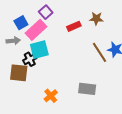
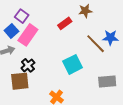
purple square: (46, 12) -> (22, 16), moved
cyan square: (39, 50) -> (73, 64), moved
gray rectangle: (87, 89) -> (107, 81), moved

